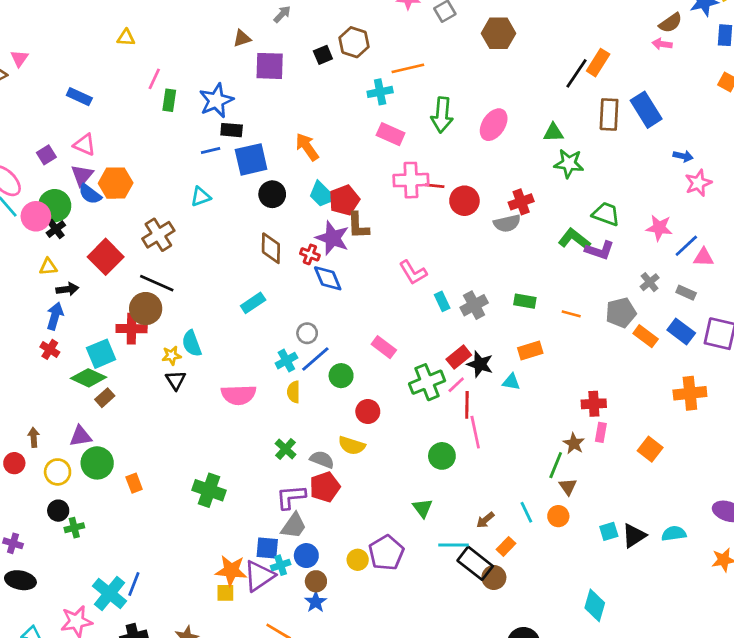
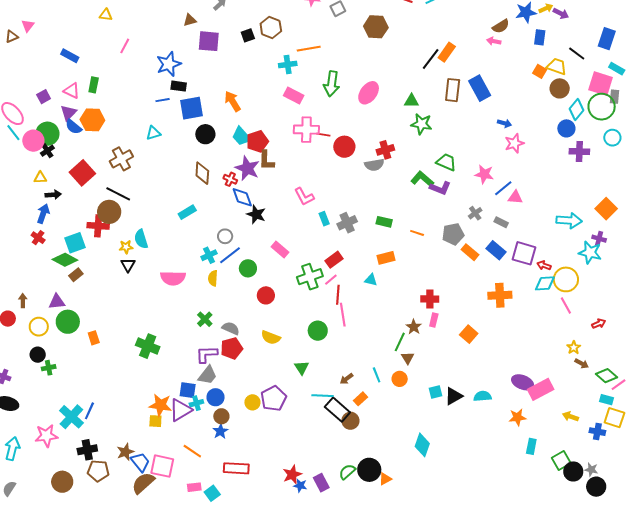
green rectangle: (169, 100) -> (94, 85), moved
black star: (480, 364) -> (256, 214), moved
yellow semicircle: (352, 445) -> (271, 337), moved

